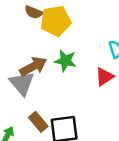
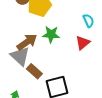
brown rectangle: (38, 122) -> (34, 71), moved

